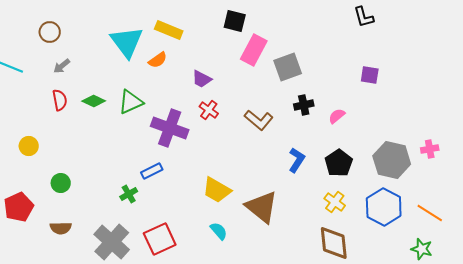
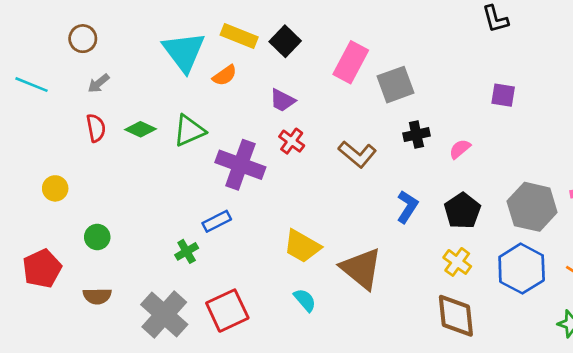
black square: (235, 21) -> (285, 41), moved, turned 30

